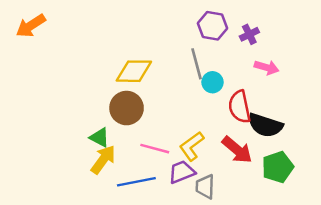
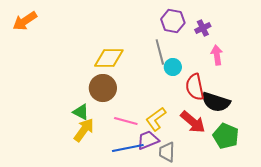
pink arrow: (267, 67) -> (217, 55), turned -114
green pentagon: (278, 167) -> (226, 136), turned -30
blue line: (136, 182) -> (128, 148), moved

